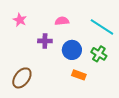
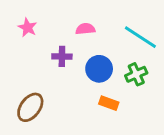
green cross: (99, 54) -> (136, 74), turned 35

